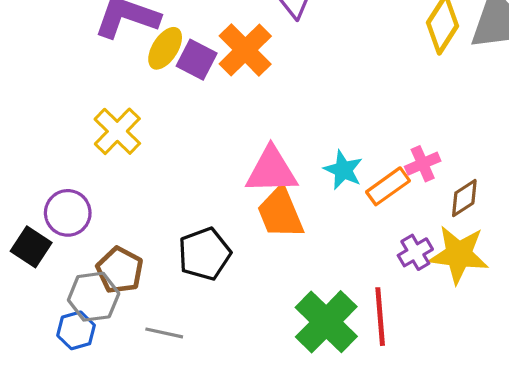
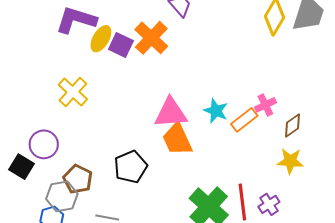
purple cross: (415, 252) -> (269, 204), moved
yellow star: (459, 254) -> (290, 161), size x0.7

